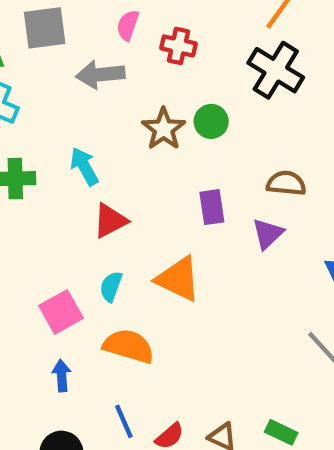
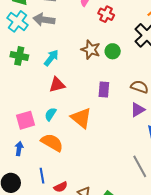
gray arrow: (100, 74) -> (44, 20), moved
brown star: (164, 129) -> (91, 50), turned -30
cyan arrow: (84, 166) -> (51, 58), turned 54
purple triangle: (268, 234) -> (138, 110), moved

